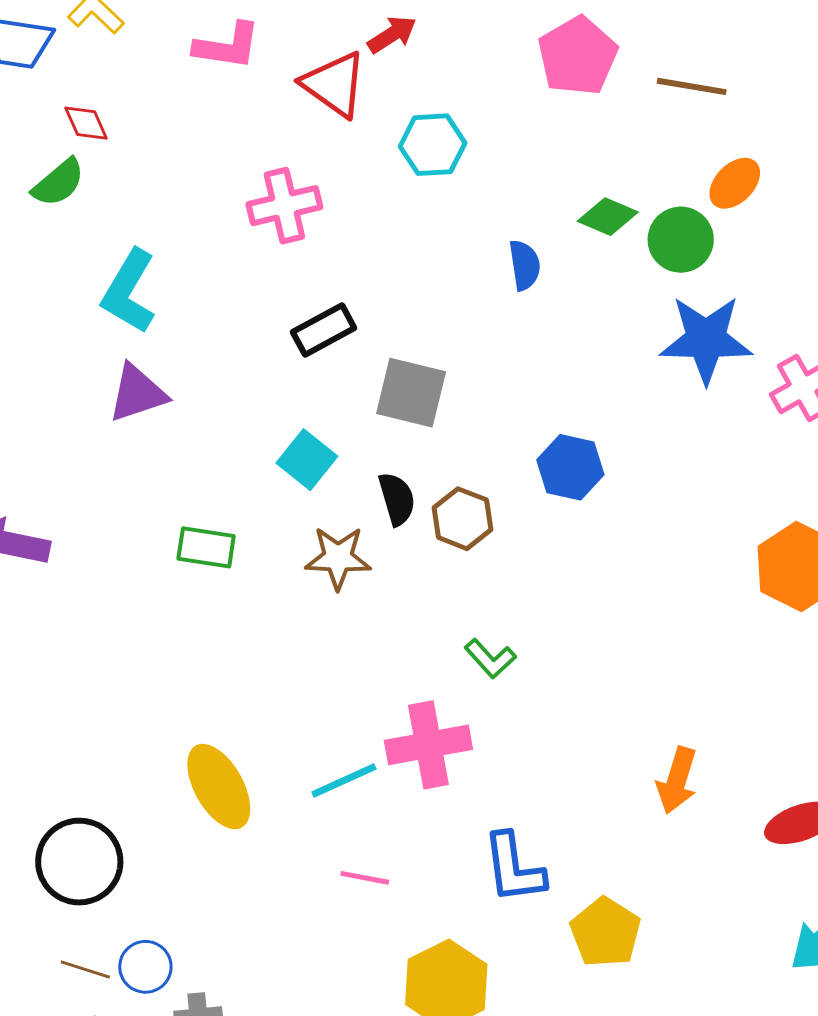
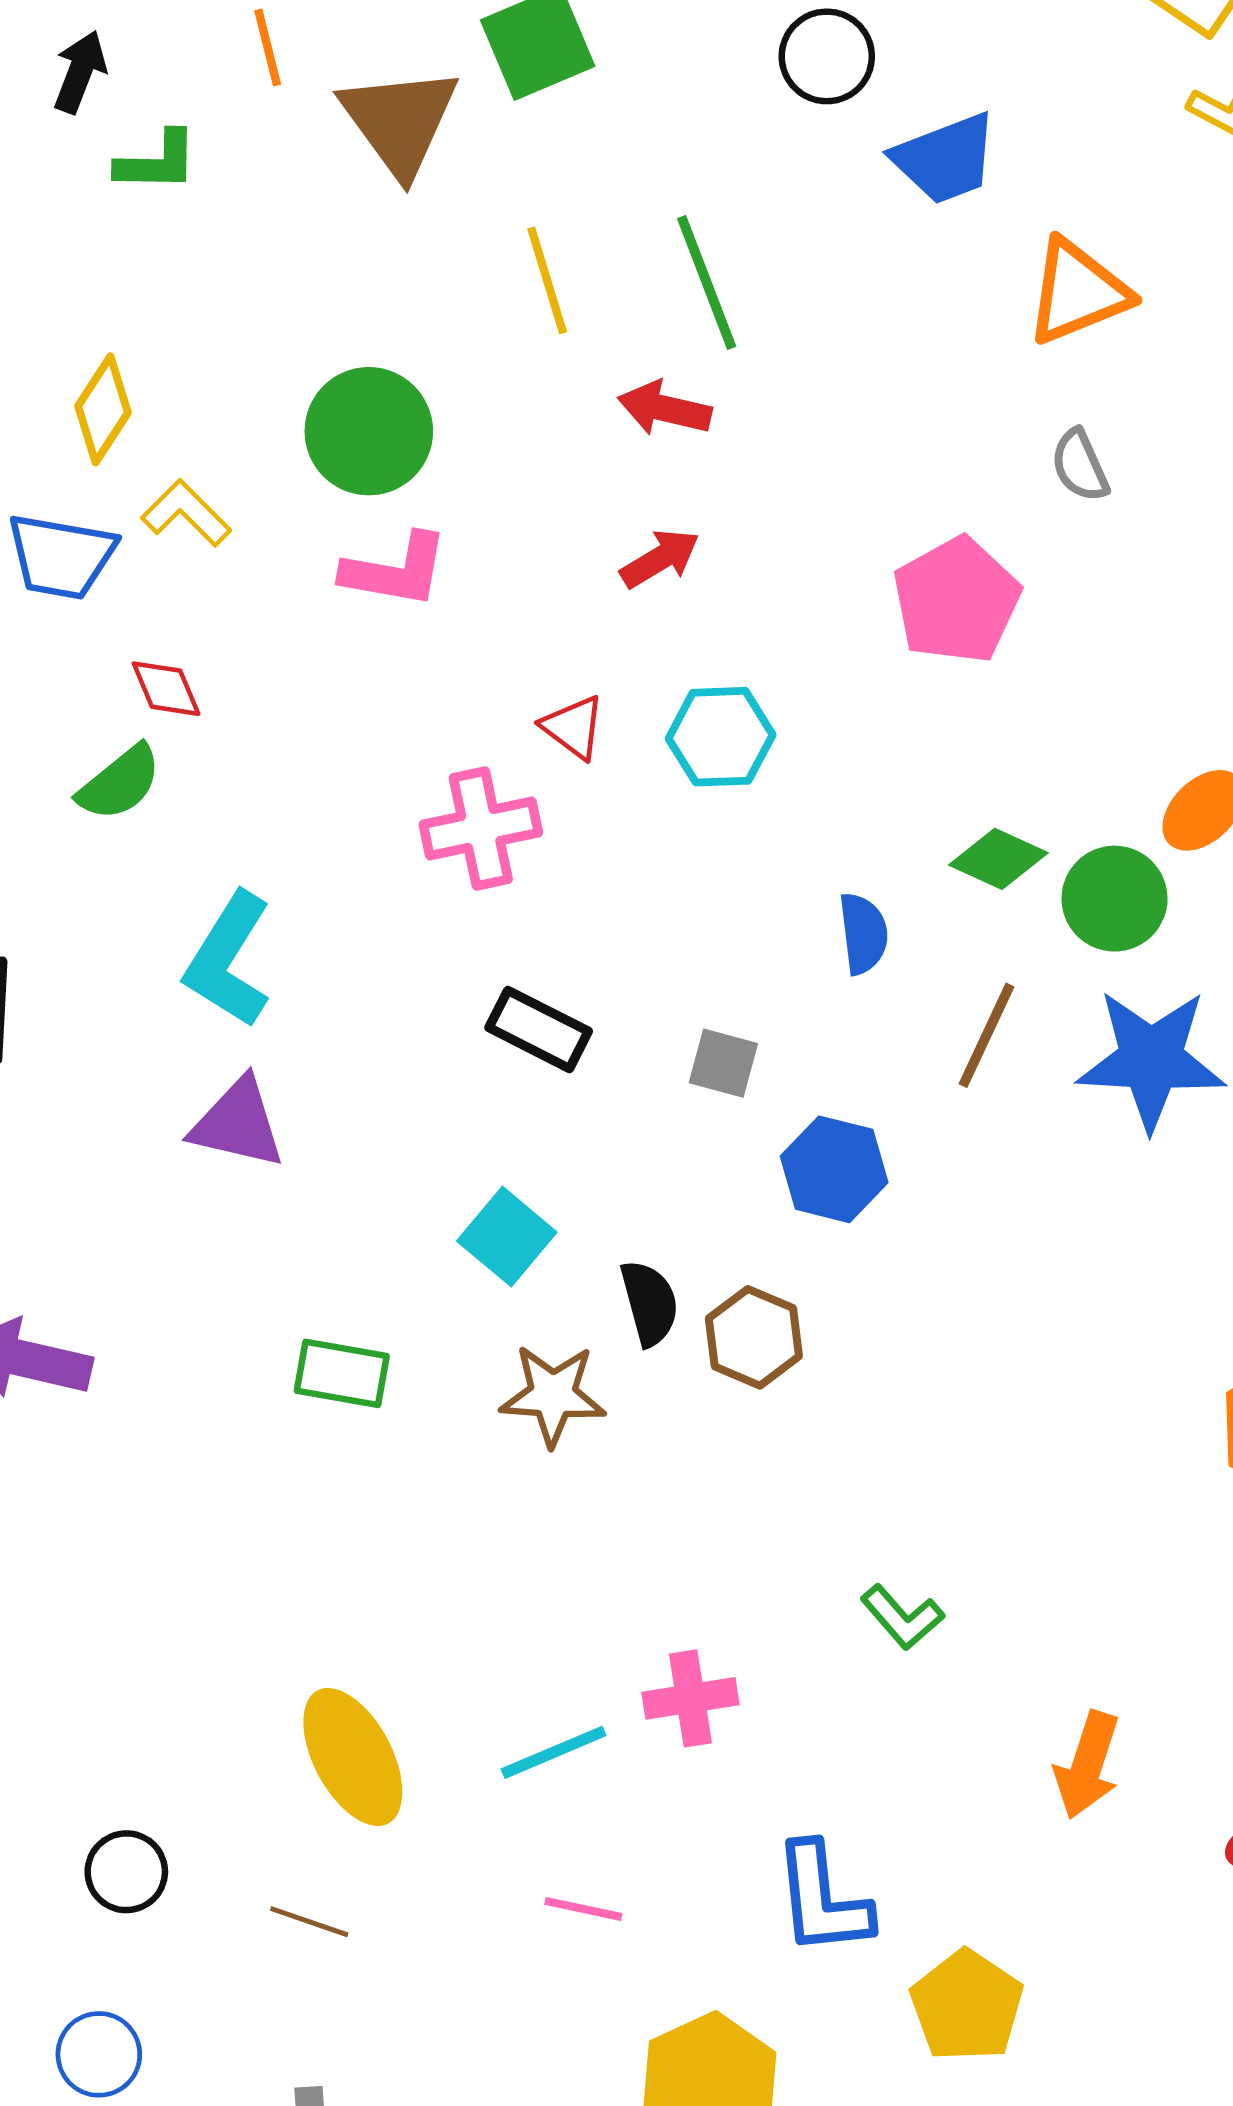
red triangle: (334, 84) -> (573, 727), moved, size x0.6
brown line: (692, 86) -> (986, 1035), moved, turned -76
black rectangle: (324, 330) -> (539, 1029), turned 54
purple triangle: (137, 393) -> (238, 1123), turned 30
gray square: (411, 393) -> (723, 1063), moved, size x0.6
blue hexagon: (570, 467) -> (834, 1169), moved
green L-shape: (490, 658) -> (902, 1617), moved
pink cross: (428, 745) -> (690, 1698), size x0.7
black circle: (79, 862) -> (126, 1872), size x0.6
blue circle: (145, 967) -> (99, 2054), moved
brown line: (85, 970) -> (309, 1922), moved

